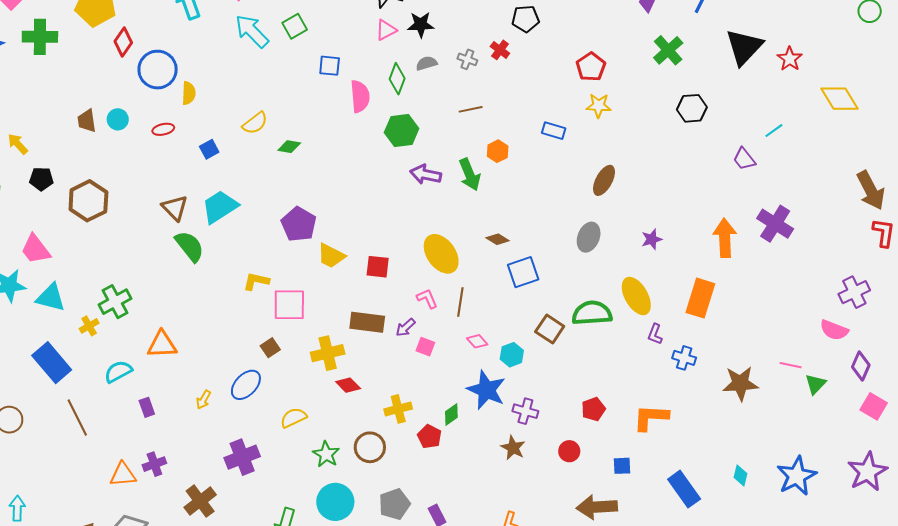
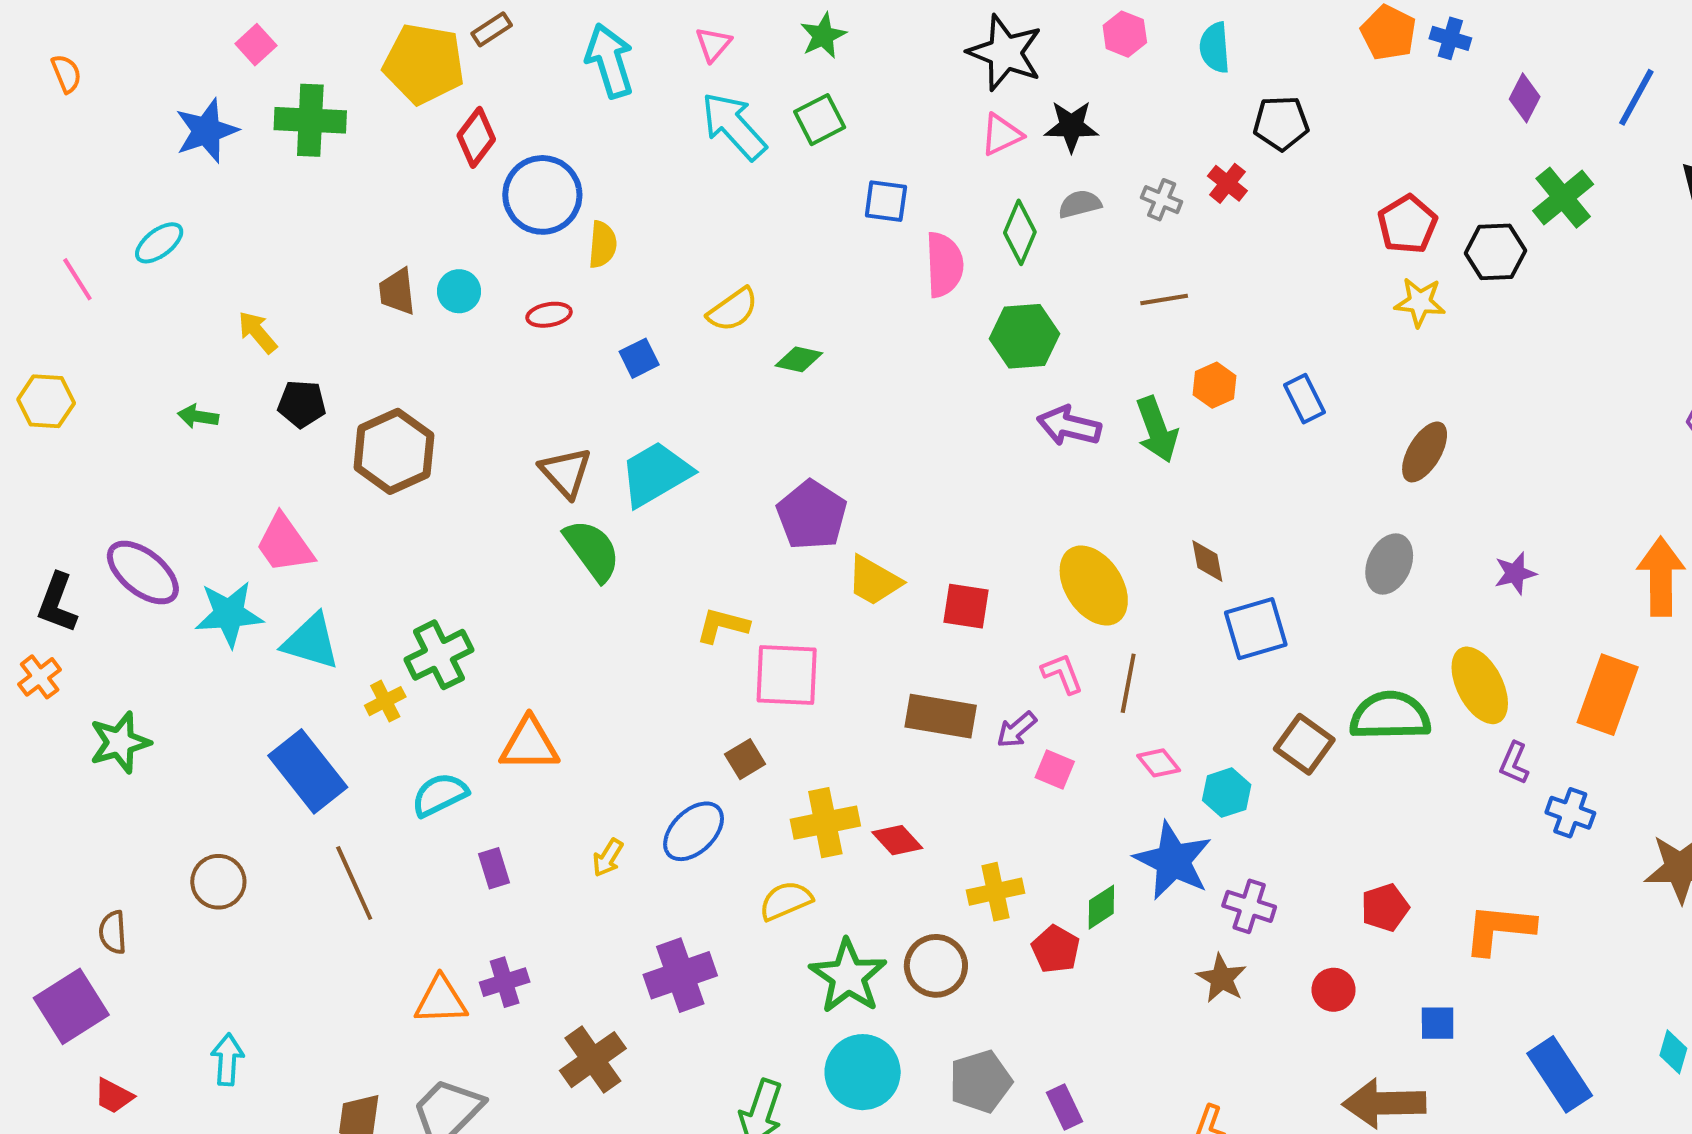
black hexagon: (692, 108) -> (1495, 252), moved
blue rectangle: (554, 131) -> (1304, 399), moved, turned 45
brown diamond: (498, 239) -> (1207, 561), turned 45
yellow cross: (328, 353) -> (825, 823), moved
green star: (326, 454) -> (848, 976), size x1.4

